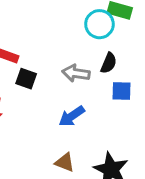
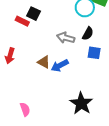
black square: (26, 79) -> (34, 14), moved
brown triangle: (65, 162) -> (44, 62), moved

